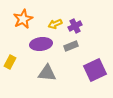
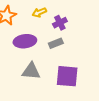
yellow arrow: (55, 24) -> (39, 12), moved
purple square: (95, 70) -> (67, 76), moved, turned 30

